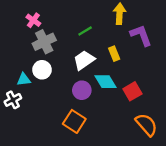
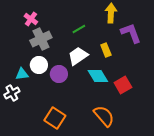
purple circle: (82, 90) -> (59, 74), moved
orange square: (74, 121) -> (55, 118), moved
orange semicircle: (146, 125) -> (104, 116), moved

